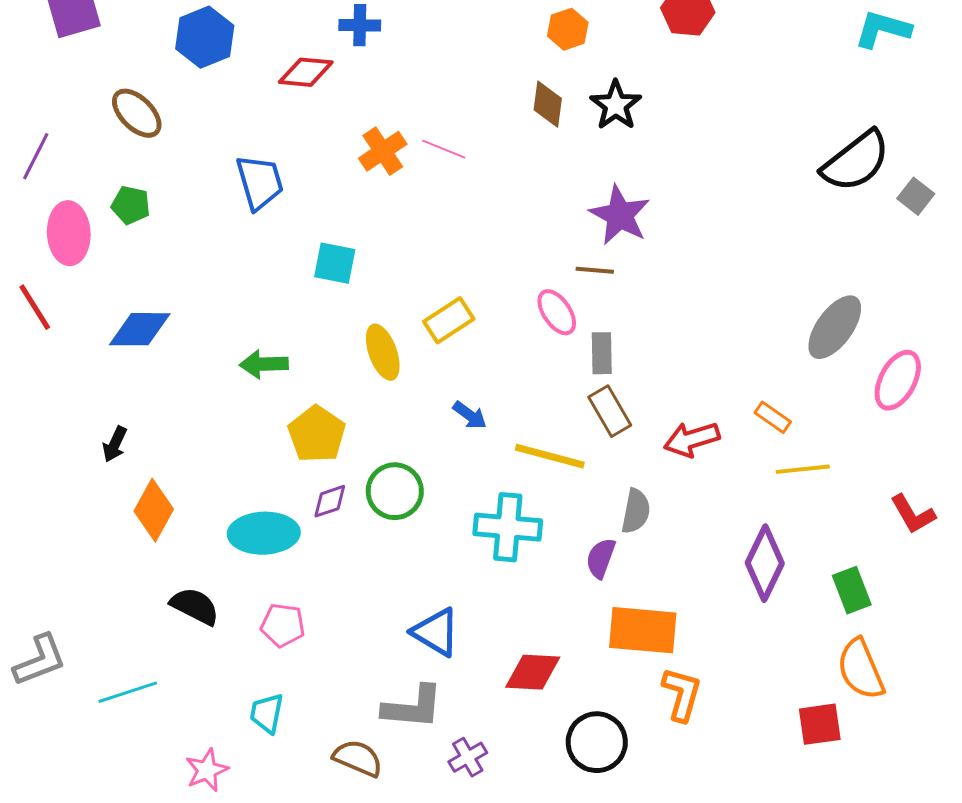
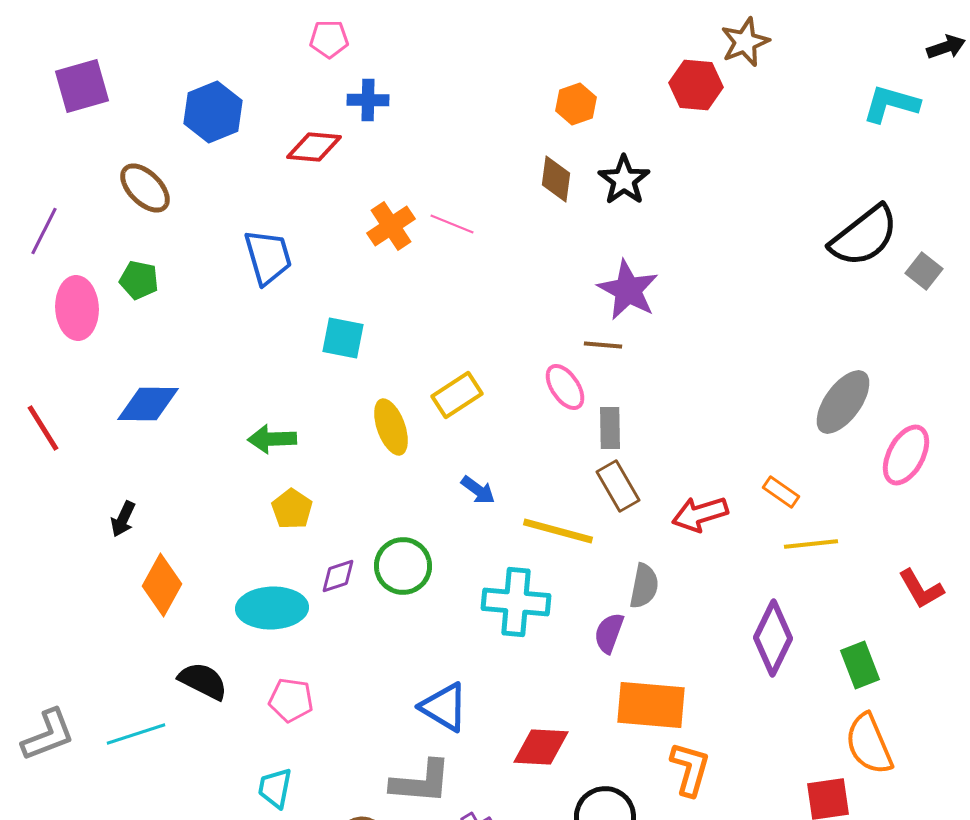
red line: (35, 307) -> (43, 428), moved
yellow pentagon: (317, 434) -> (292, 509), moved, size x0.7
cyan line: (128, 692) -> (136, 734), moved

